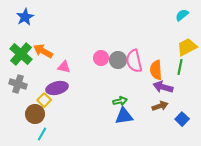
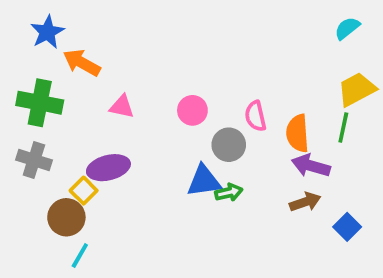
orange arrow: (43, 51) -> (82, 63), moved
green cross: (21, 54) -> (40, 103), turned -30
gray circle: (118, 60) -> (229, 145), moved
pink semicircle: (134, 61) -> (255, 116), size x0.7
pink triangle: (64, 67) -> (122, 107), moved
blue triangle: (124, 116) -> (204, 181), moved

